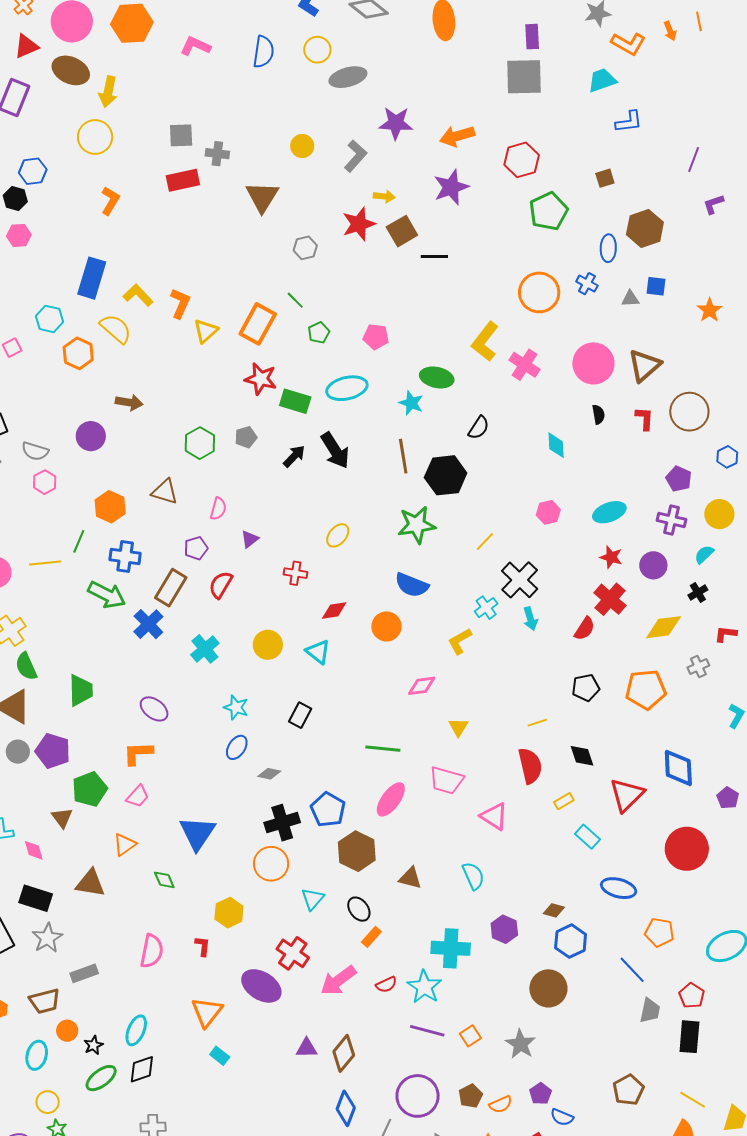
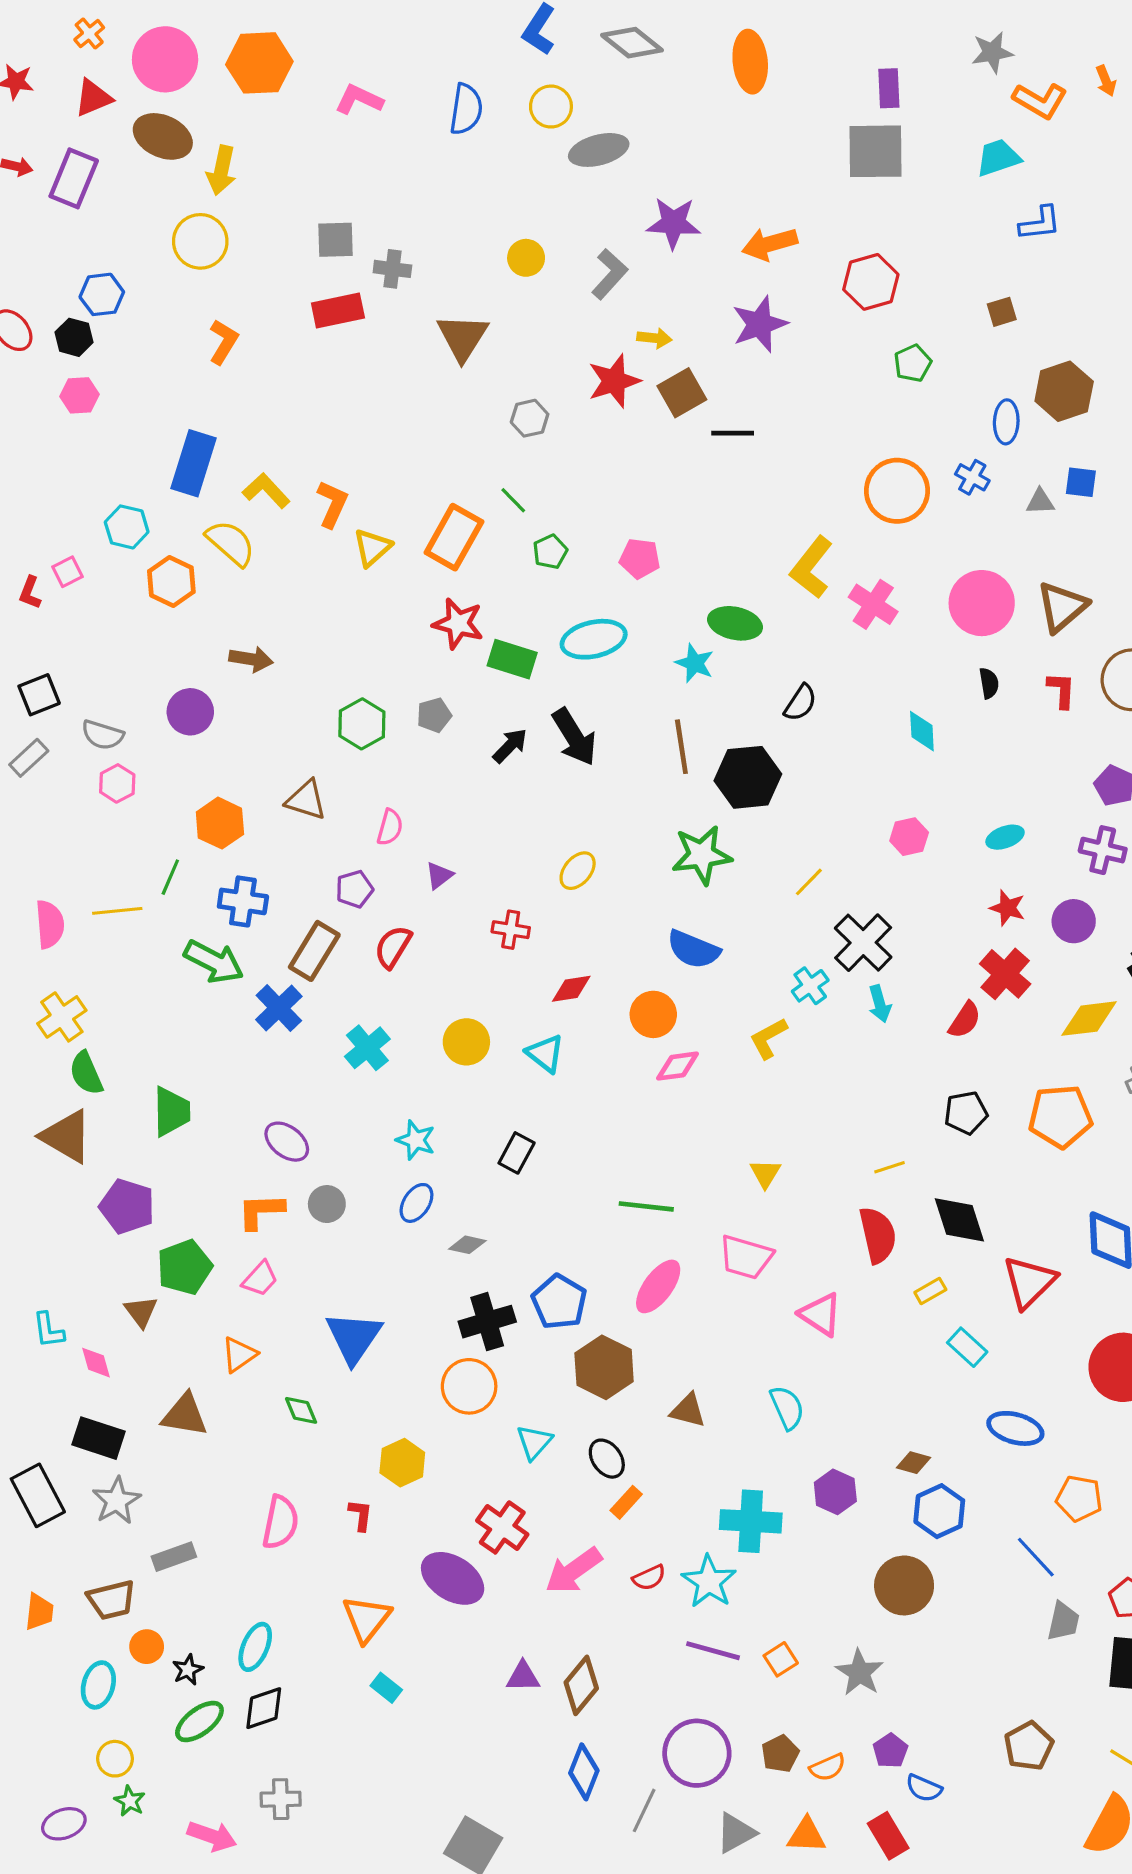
green pentagon: (549, 211) -> (913, 363), size x0.6
cyan ellipse: (609, 512) -> (1005, 837), size x0.7
pink diamond: (422, 686) -> (677, 1066), moved
gray circle: (18, 752) -> (327, 1204), moved
black diamond: (582, 756) -> (959, 1220), size x1.4

